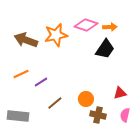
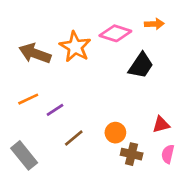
orange arrow: (110, 27) -> (154, 24), moved
orange star: (56, 35) -> (75, 47), turned -30
gray rectangle: (18, 116) -> (24, 155), turned 45

